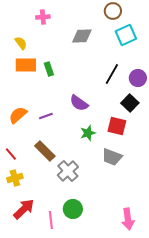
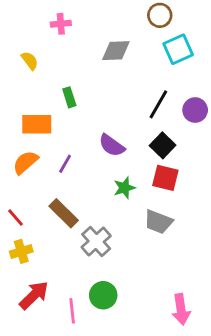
orange rectangle: (26, 65) -> (37, 124), moved
black square: (130, 103) -> (163, 145), moved
purple line: (46, 116) -> (65, 164), turned -40

